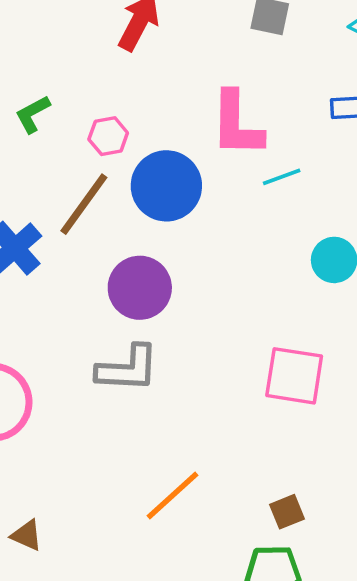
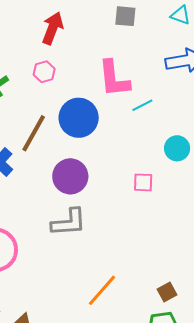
pink hexagon: (108, 136) -> (44, 72), moved
pink square: (294, 376) -> (143, 182), moved, size x0.6

